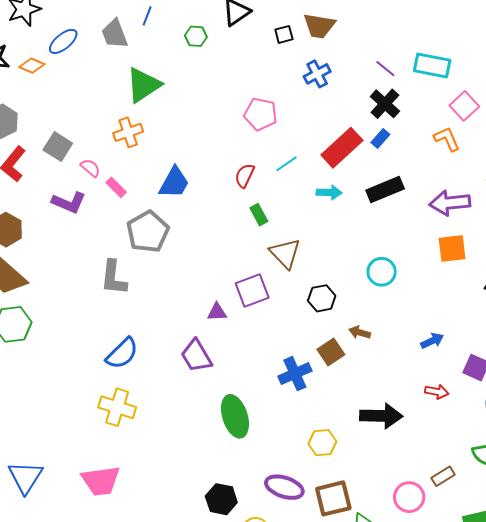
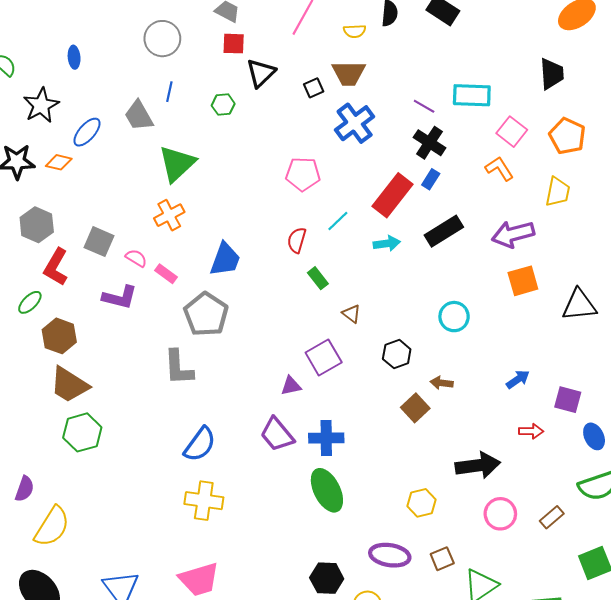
blue cross: (317, 74) -> (355, 123), size x1.4
brown triangle: (285, 253) -> (351, 314), size x0.6
blue cross: (295, 374) -> (326, 438), moved, turned 32
pink circle: (409, 497) -> (500, 514), moved
brown square: (333, 498) -> (442, 559), size x0.6

